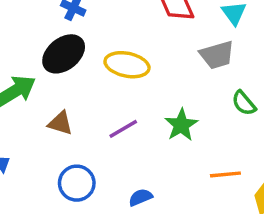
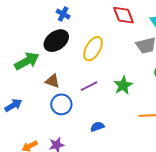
yellow ellipse: (127, 65) -> (93, 49), turned -75
blue circle: (77, 183) -> (61, 104), moved

